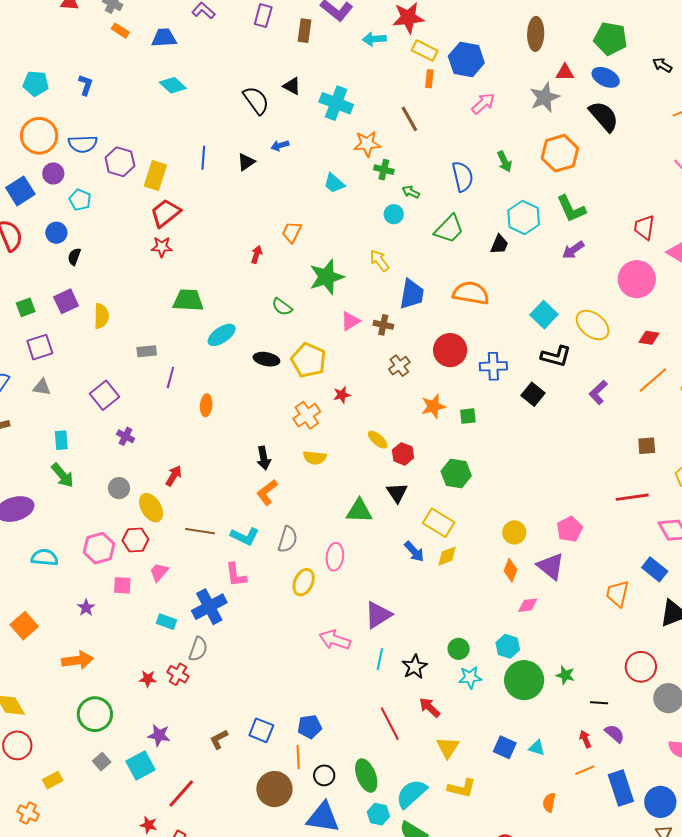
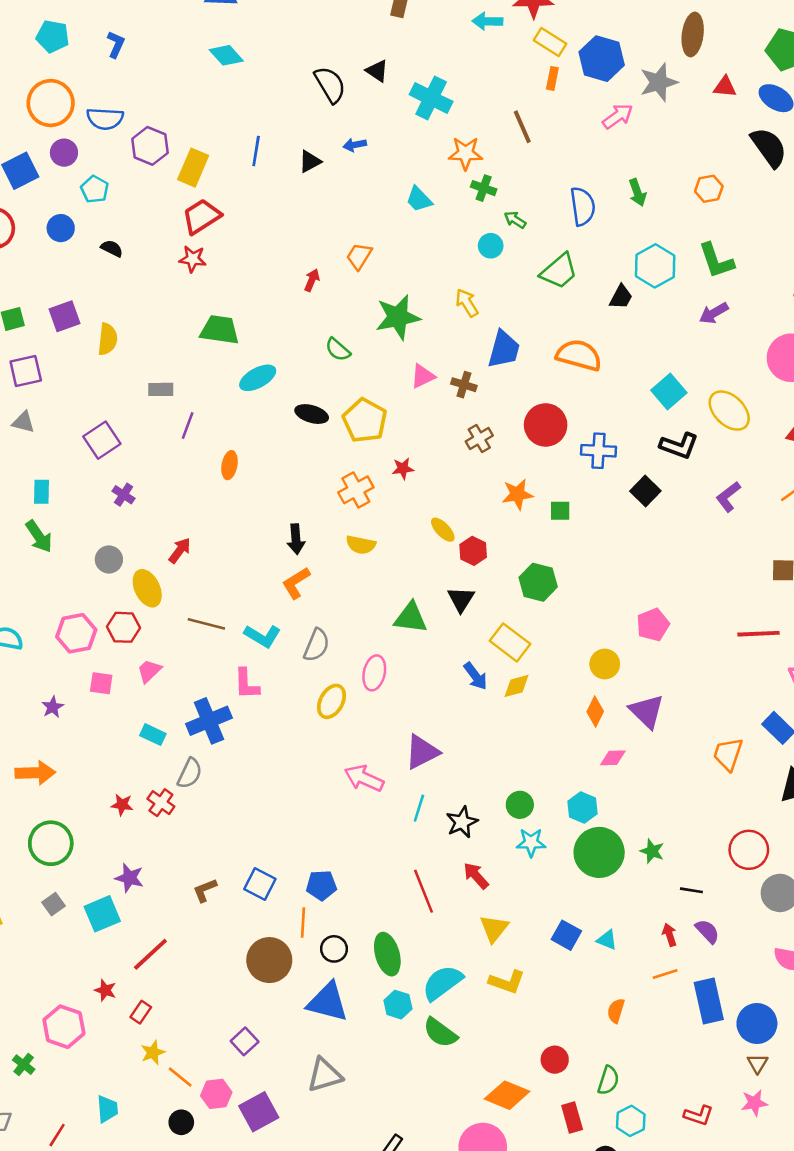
gray star: (545, 97) -> (659, 82), moved
orange hexagon: (560, 153) -> (709, 189), size x0.6
black semicircle: (74, 257) -> (112, 248), moved, turned 90
pink pentagon: (570, 529) -> (653, 625), moved

